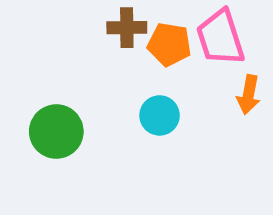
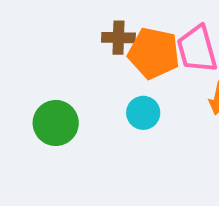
orange pentagon: (169, 44) -> (154, 53), size x1.4

